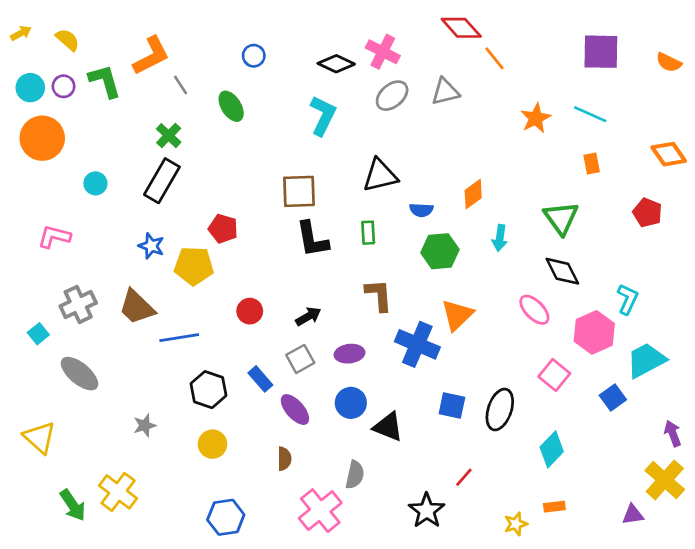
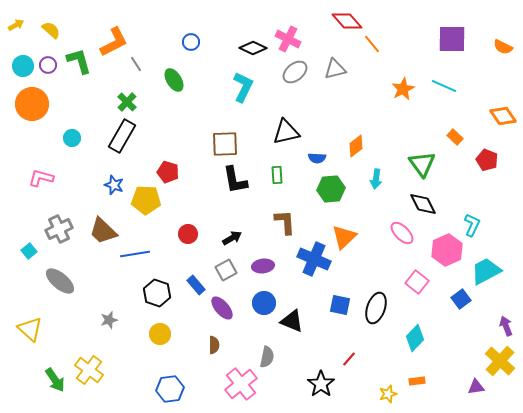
orange rectangle: (592, 163) -> (455, 137), moved, turned -35

